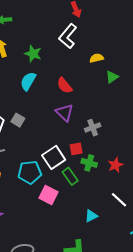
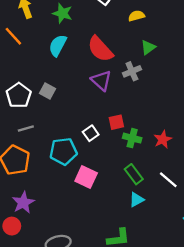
green triangle: (112, 77) -> (148, 47), moved
red semicircle: (64, 86) -> (100, 49), size x1.4
gray cross: (93, 128) -> (132, 71), moved
white square: (54, 157) -> (91, 133), size x0.6
green rectangle: (70, 176) -> (134, 174), moved

